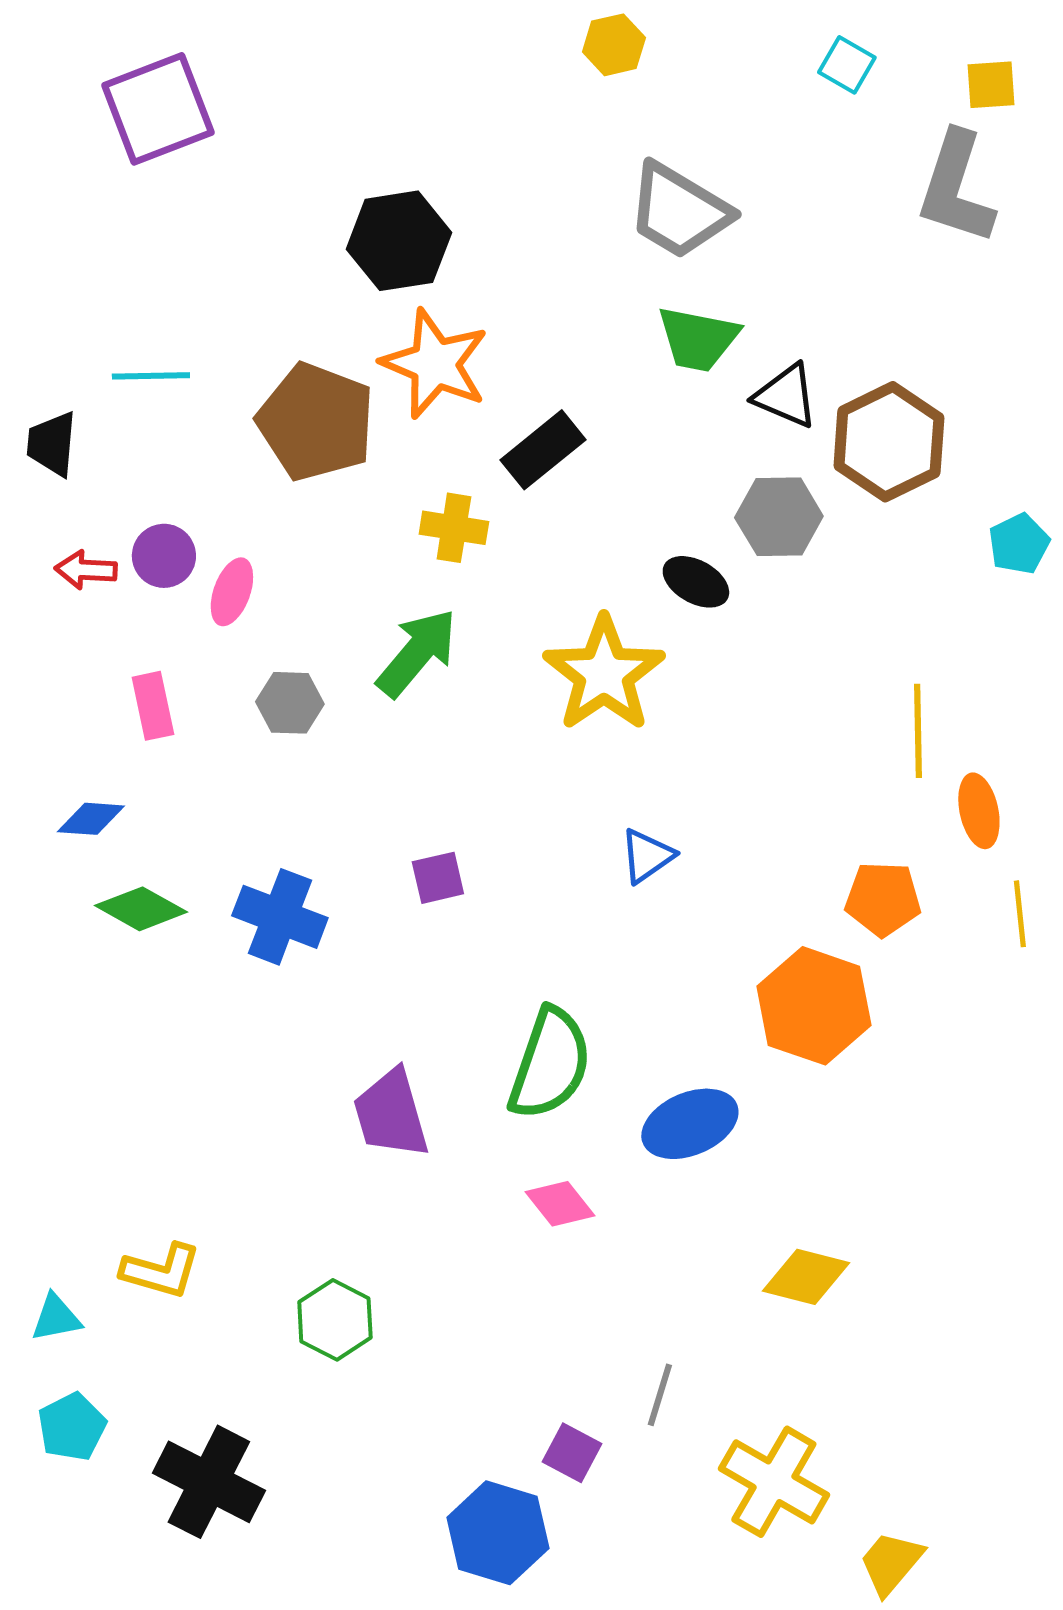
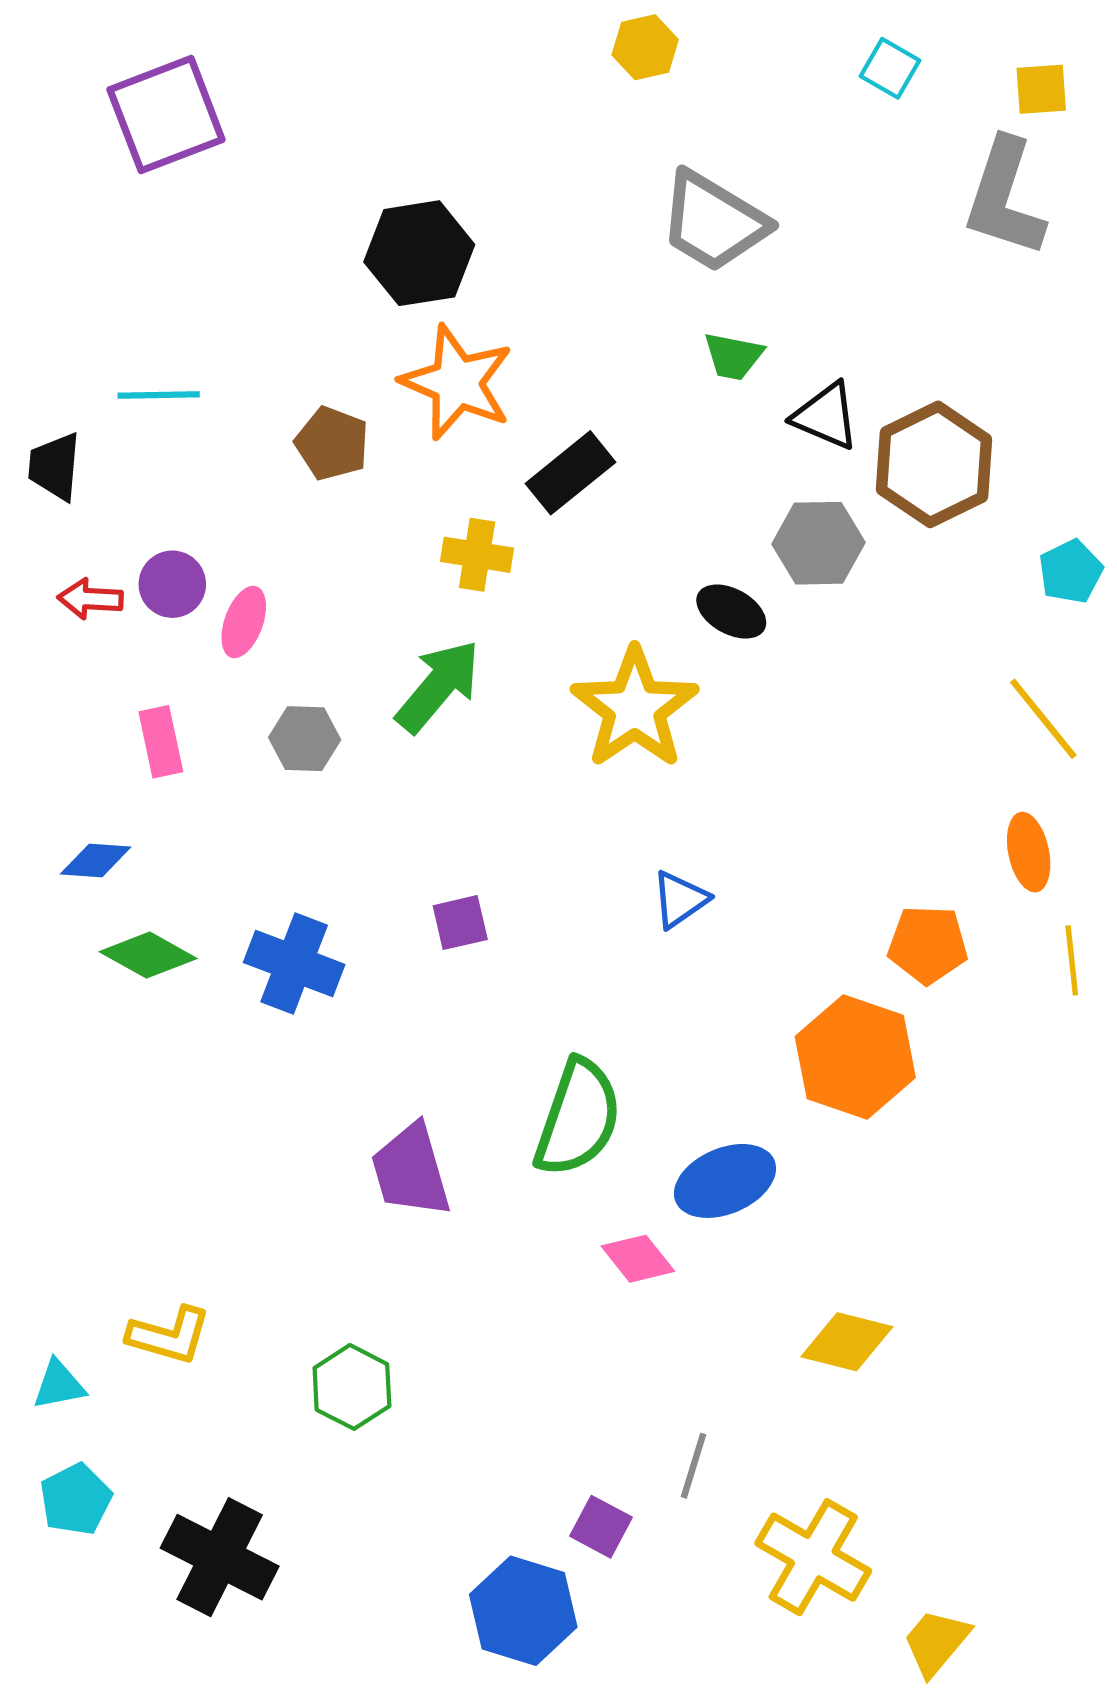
green trapezoid: (698, 339) -> (733, 356), size x0.7
brown pentagon: (316, 422) -> (332, 443), size x0.6
yellow line: (918, 731) -> (1043, 719), moved, turned -38
pink diamond: (560, 1204) -> (638, 1259), moved

